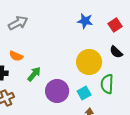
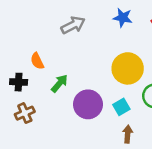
gray arrow: (18, 23) -> (73, 25), moved
orange semicircle: (16, 56) -> (37, 61), turned 40

